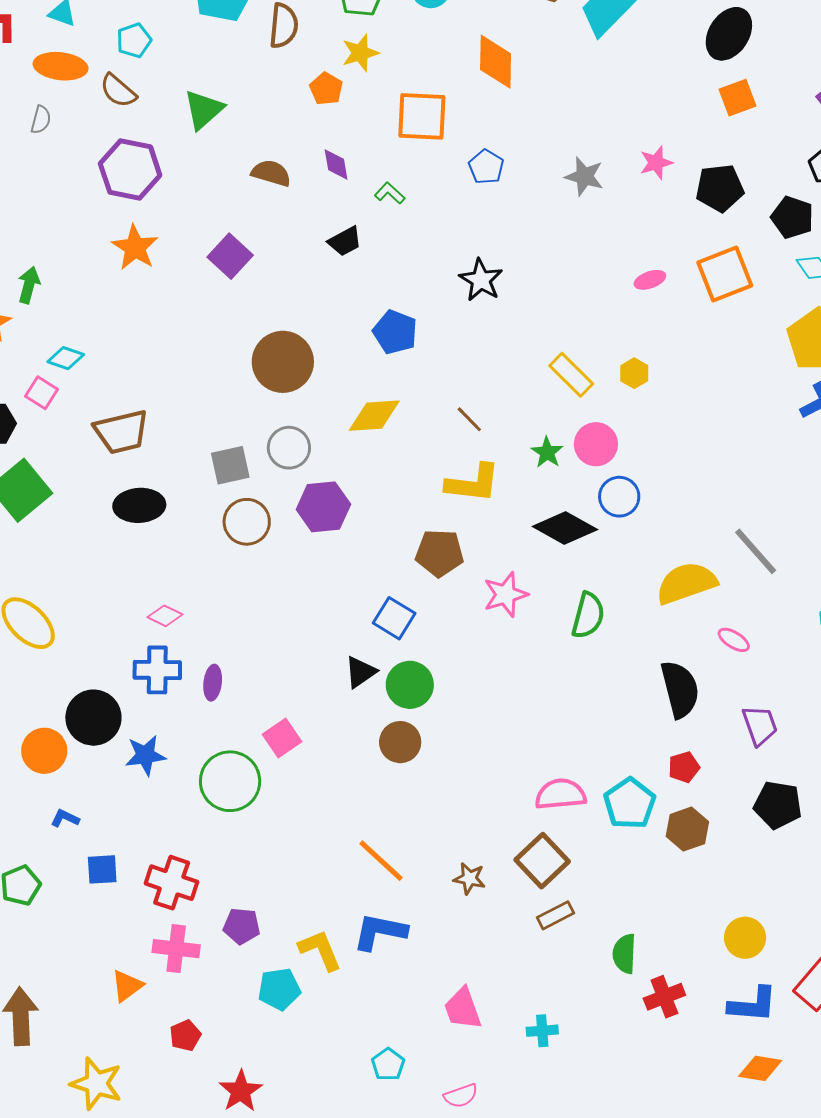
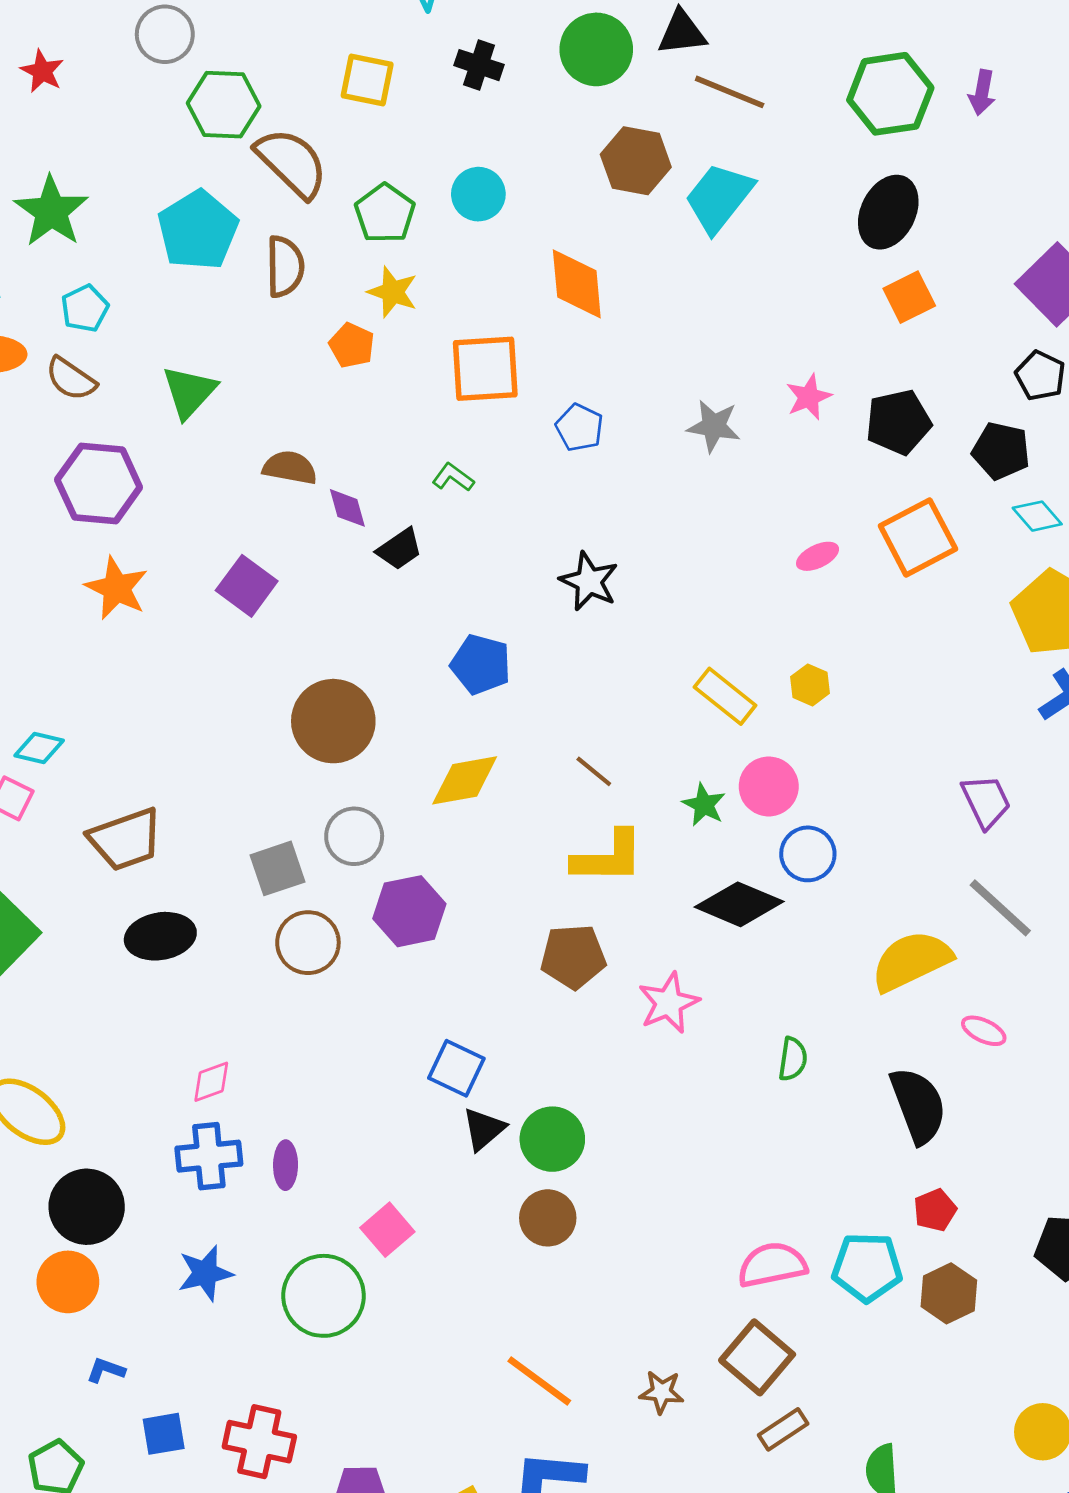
yellow star: (360, 53) -> (393, 292), turned -30
purple diamond: (336, 164) -> (347, 508), moved
green semicircle: (588, 615) -> (793, 1059), moved, size x0.7
pink diamond: (165, 616) -> (211, 1082), turned -40
blue square: (394, 618) -> (456, 1068), moved
black circle: (93, 718) -> (87, 1207), moved
purple trapezoid: (760, 725) -> (986, 801), moved
cyan pentagon: (630, 803) -> (867, 1267), turned -30

